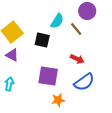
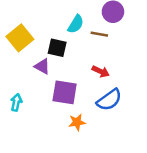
brown line: (76, 29) -> (99, 34), turned -40
purple triangle: (12, 55) -> (42, 66), moved

